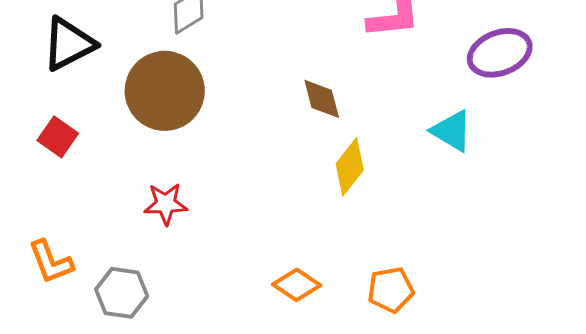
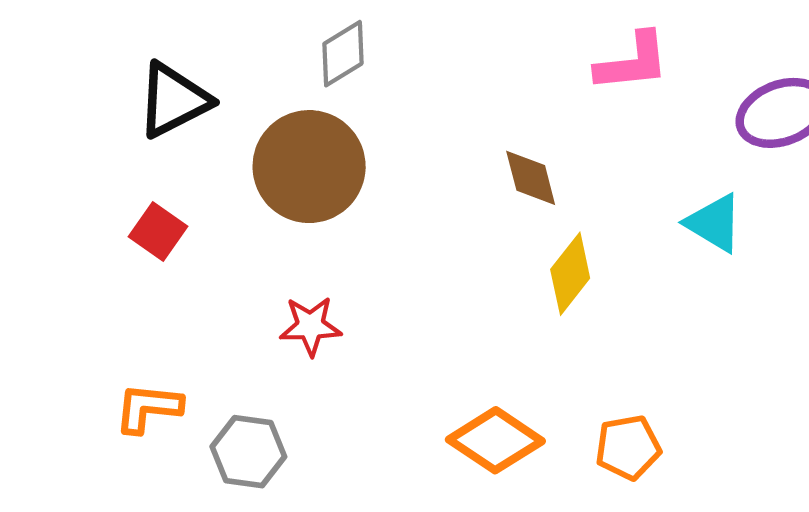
orange L-shape: (51, 262) -> (148, 408), turned 117
orange diamond: (297, 285) -> (495, 440), size x1.4

